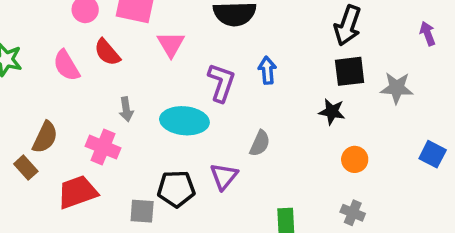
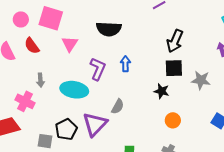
purple triangle: (224, 176) -> (95, 124), size x1.5
black pentagon: (176, 189) -> (66, 129), turned -30

